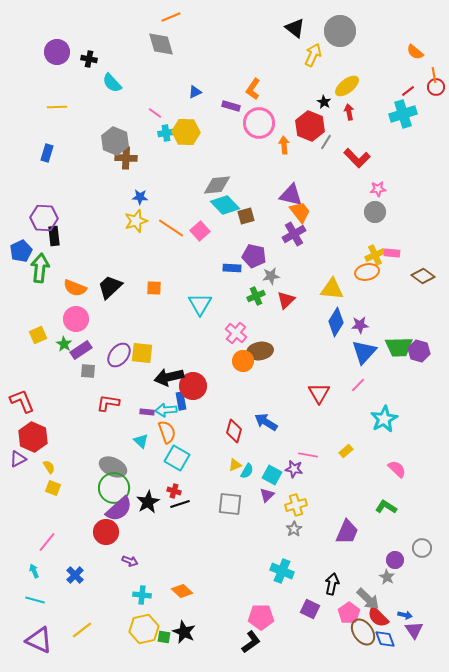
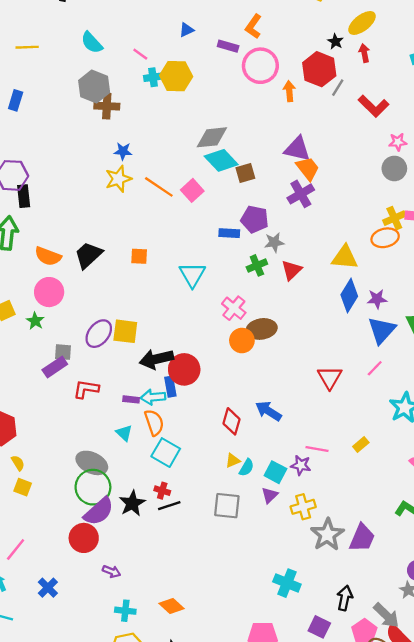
cyan semicircle: (112, 83) -> (92, 43), moved
purple rectangle: (81, 350) -> (55, 367), moved
gray star: (294, 529) -> (327, 535), moved, size x1.8

